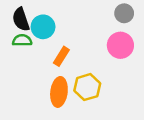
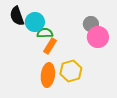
gray circle: (124, 13) -> (91, 24), moved
green semicircle: (22, 40) -> (45, 33), moved

